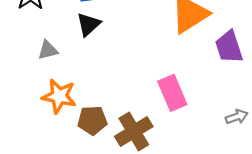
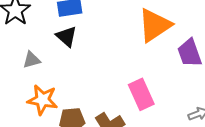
black triangle: (88, 24) -> (66, 36), turned -35

